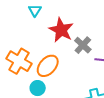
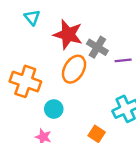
orange ellipse: (48, 66) -> (74, 69), moved

